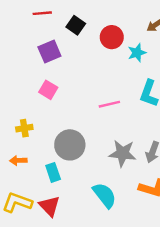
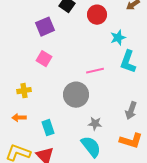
cyan star: (137, 53) -> (118, 38), moved
gray circle: (70, 145) -> (76, 95), moved
gray star: (123, 153) -> (95, 124), moved, size x0.6

